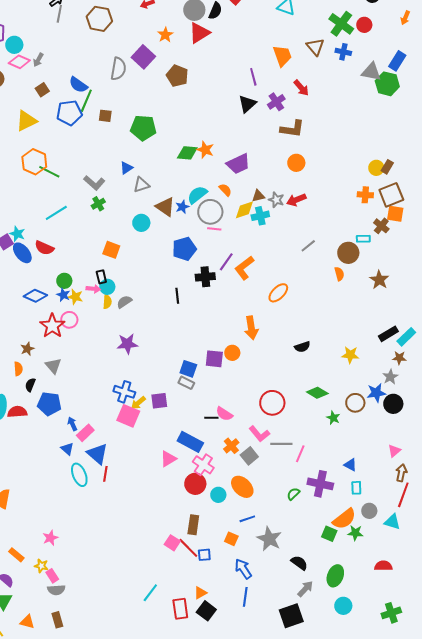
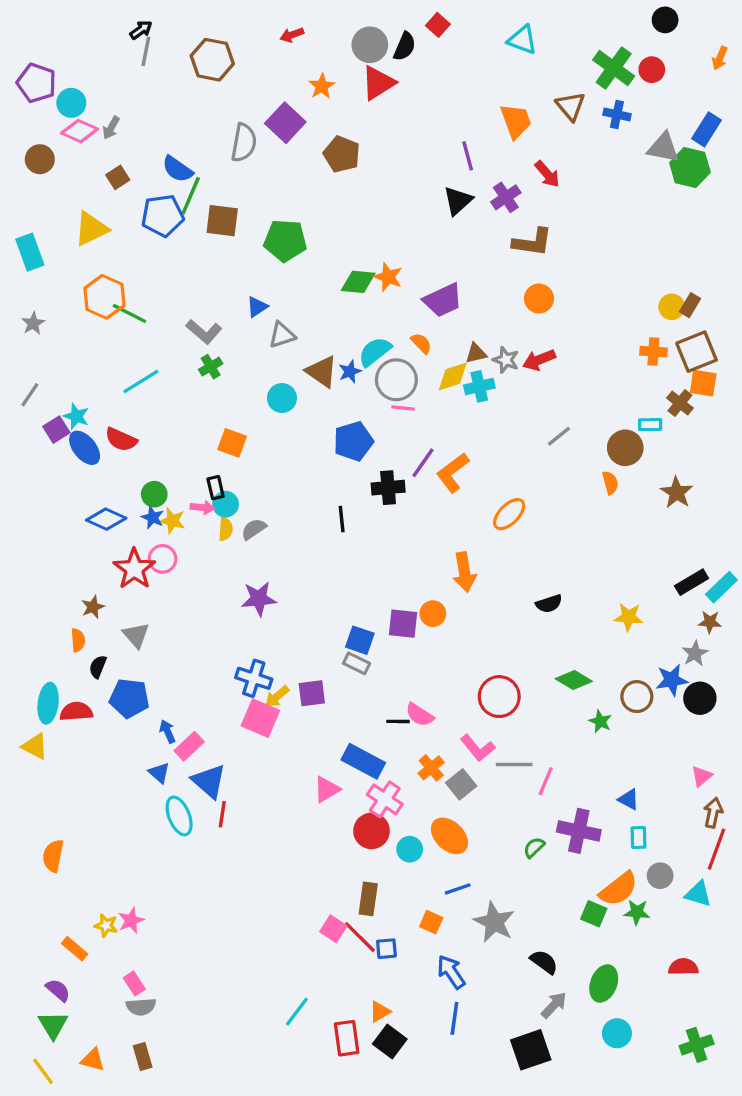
brown square: (105, 116) -> (222, 221), size x1.5
yellow star: (41, 566) -> (106, 925), moved

